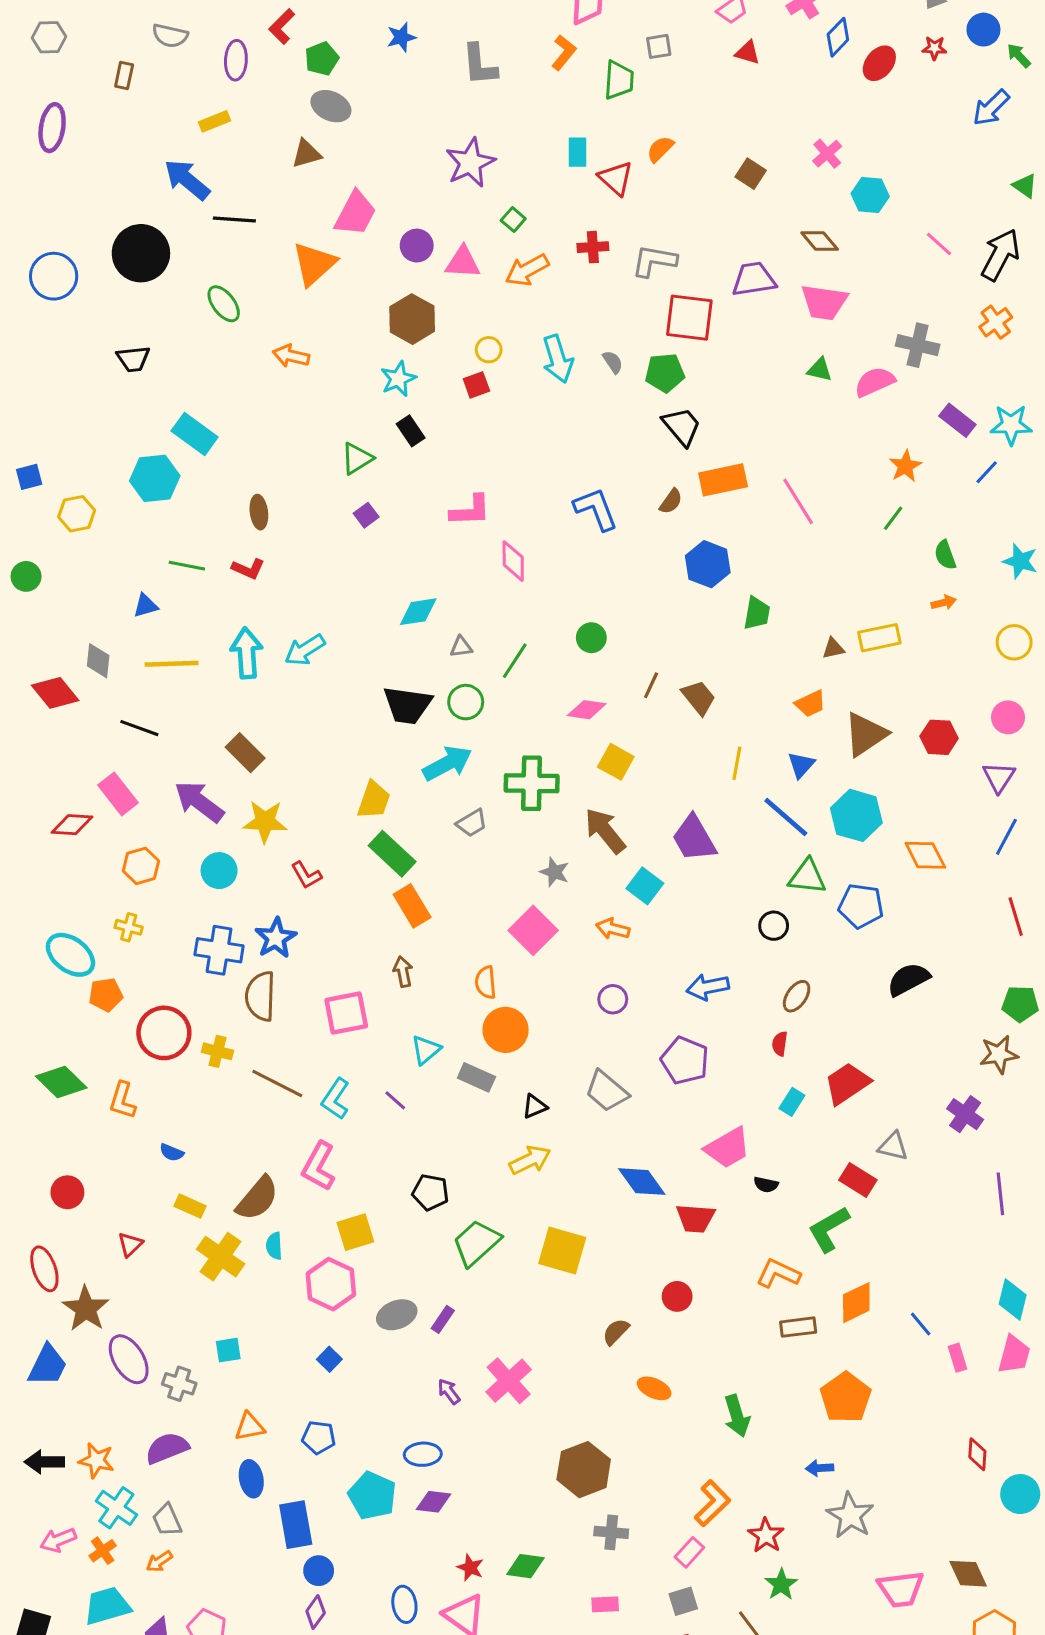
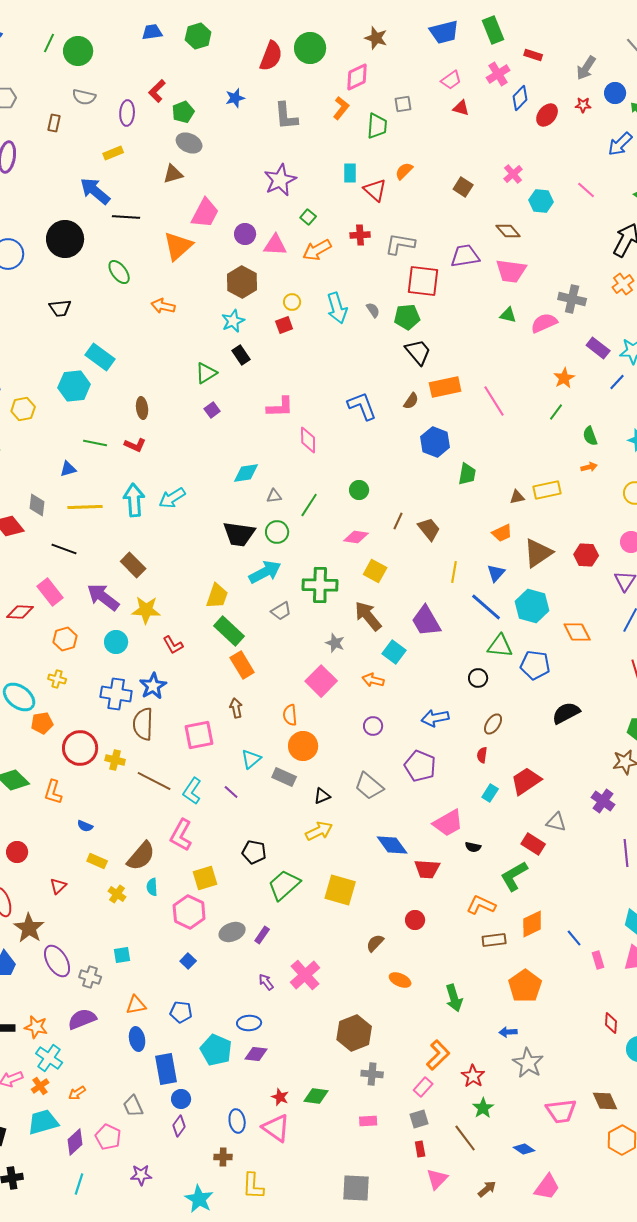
pink line: (939, 244) -> (586, 190), moved
yellow cross: (221, 1257) -> (117, 894), size x0.6
gray trapezoid: (167, 1520) -> (133, 1106), moved

